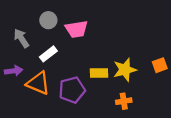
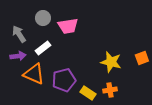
yellow star: (125, 70) -> (111, 62), turned 30
purple arrow: (14, 71) -> (18, 56), moved
yellow rectangle: (99, 73) -> (88, 93), moved, turned 35

